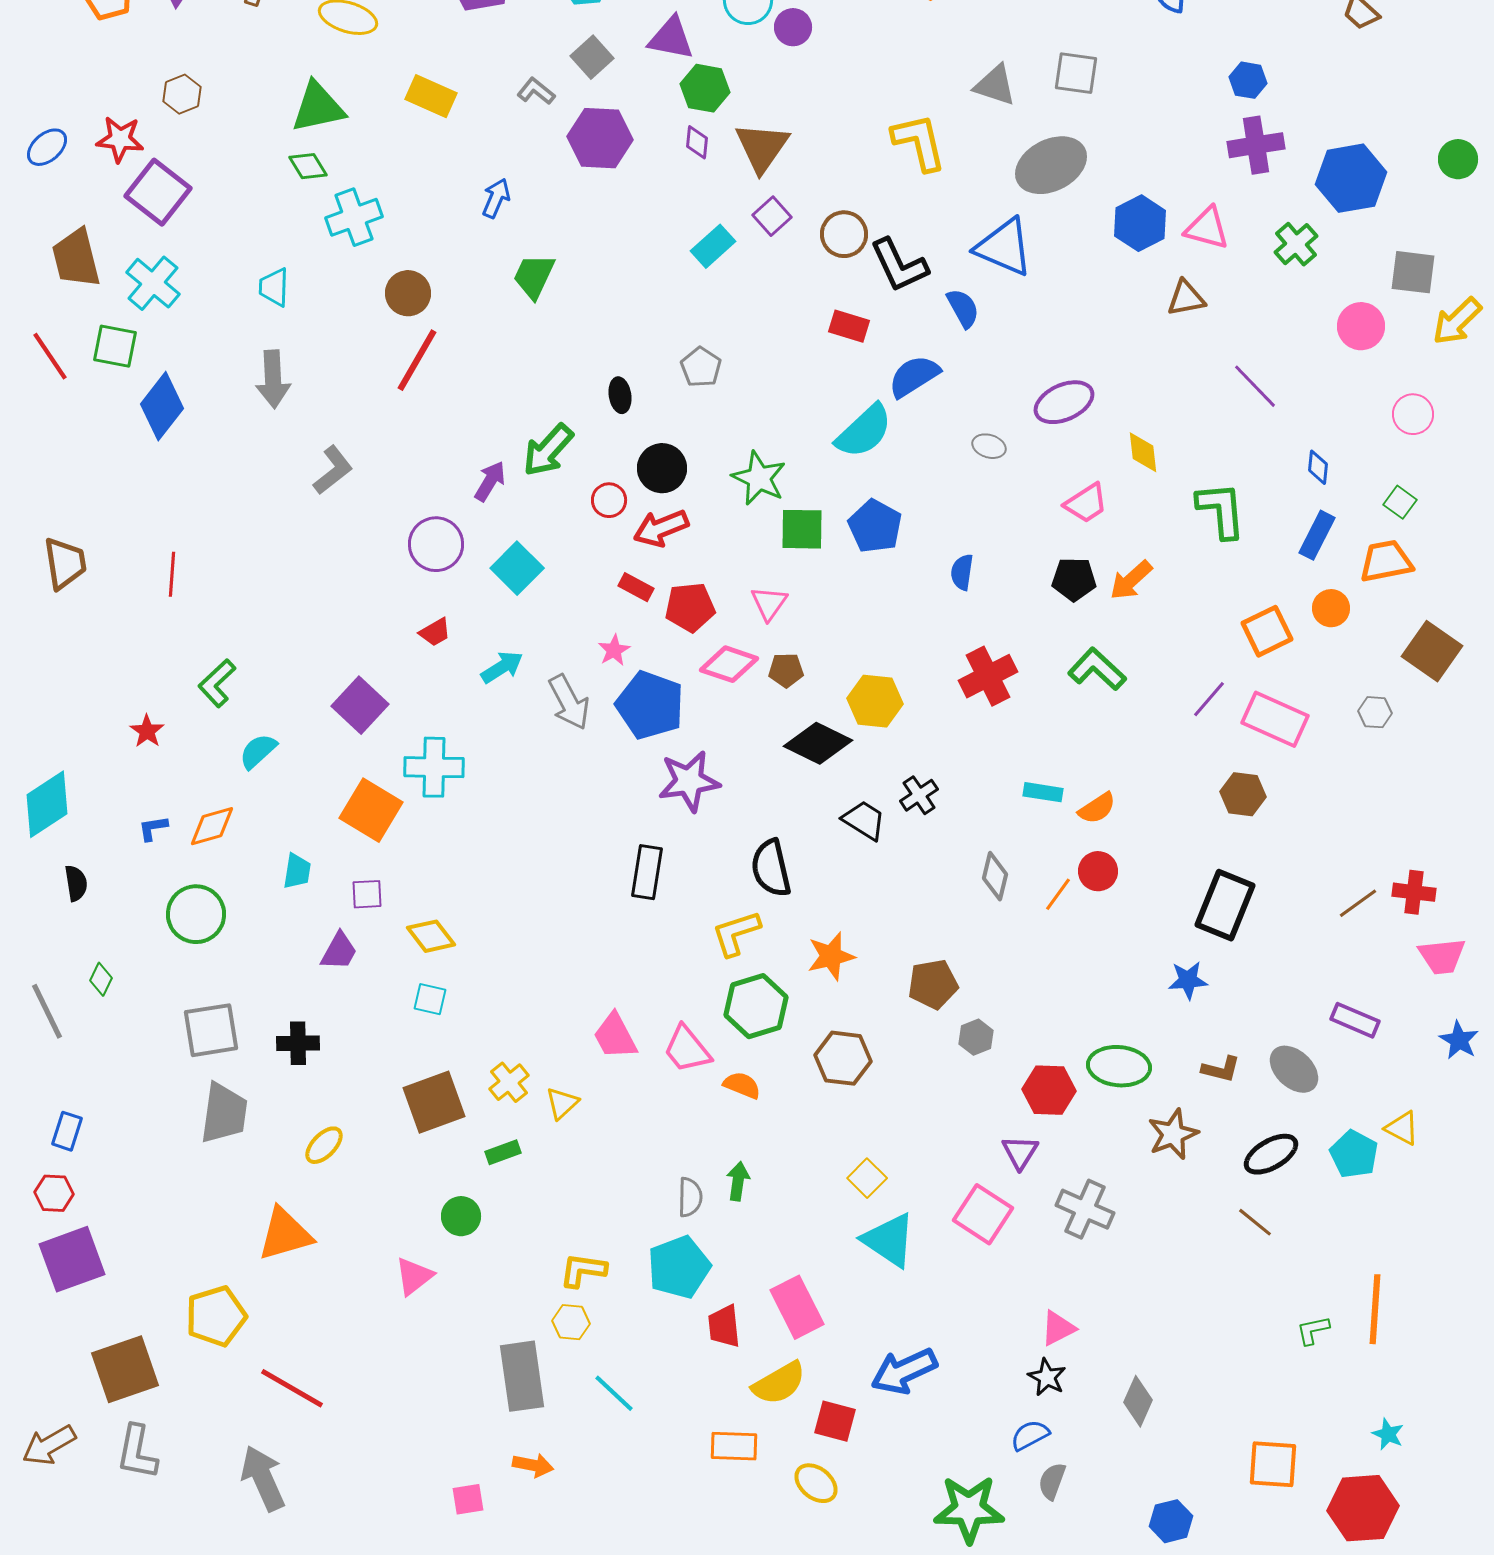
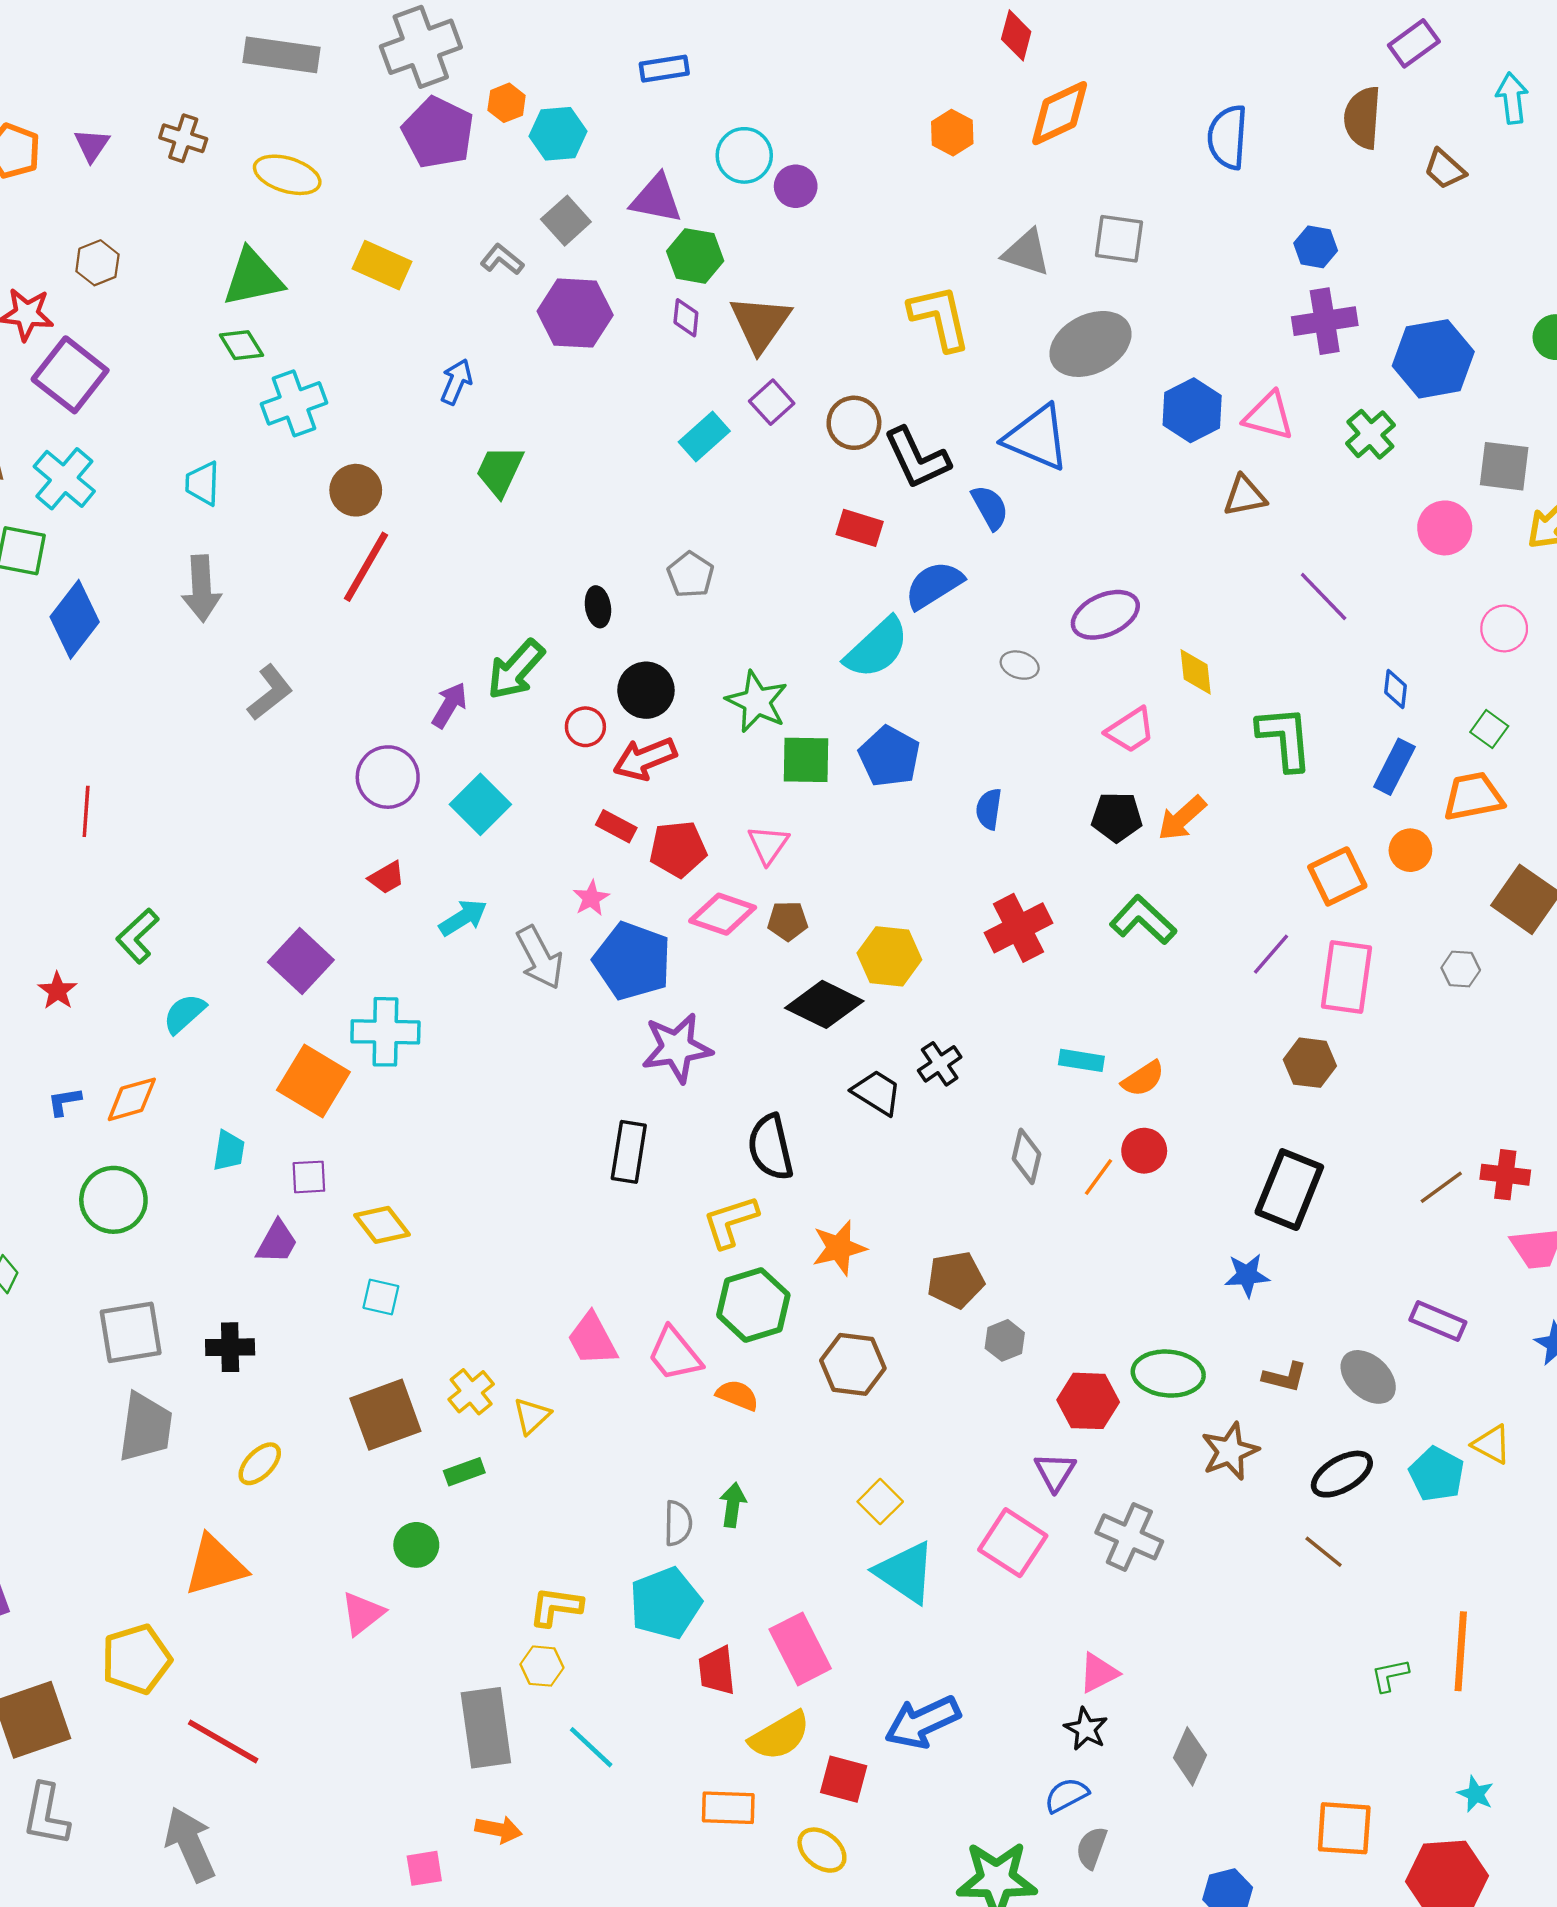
pink rectangle: (1275, 719) -> (1346, 977), turned 74

